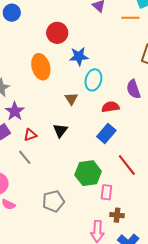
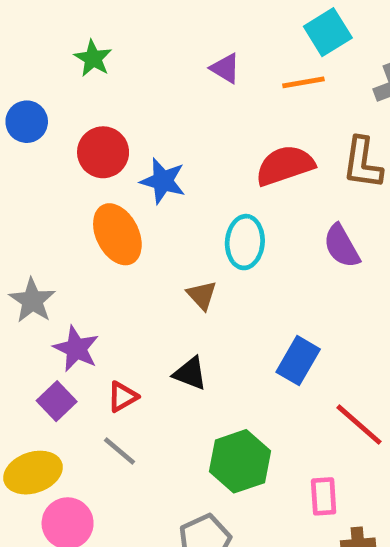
red circle: (57, 33) -> (103, 152), moved
blue star: (79, 56) -> (163, 181), moved, turned 30
red semicircle: (111, 107) -> (285, 165), moved, size x1.4
black triangle: (60, 130) -> (190, 373), turned -35
green hexagon: (88, 173) -> (240, 461), moved

